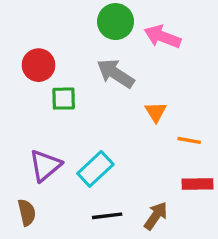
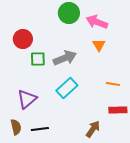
gray arrow: (116, 73) -> (65, 58), moved, turned 125
orange triangle: (156, 112) -> (99, 45), moved
cyan rectangle: (95, 169) -> (67, 88), moved
black line: (107, 216) -> (40, 129), moved

